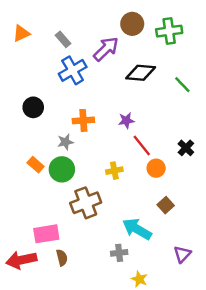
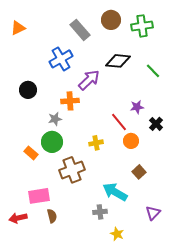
gray rectangle: (63, 39) -> (80, 30), moved, size x1.5
purple arrow: (106, 49) -> (89, 80), moved
purple star: (126, 120) -> (137, 107), moved
orange rectangle: (36, 165) -> (31, 153), moved
red arrow: (21, 260) -> (18, 218), size x0.7

